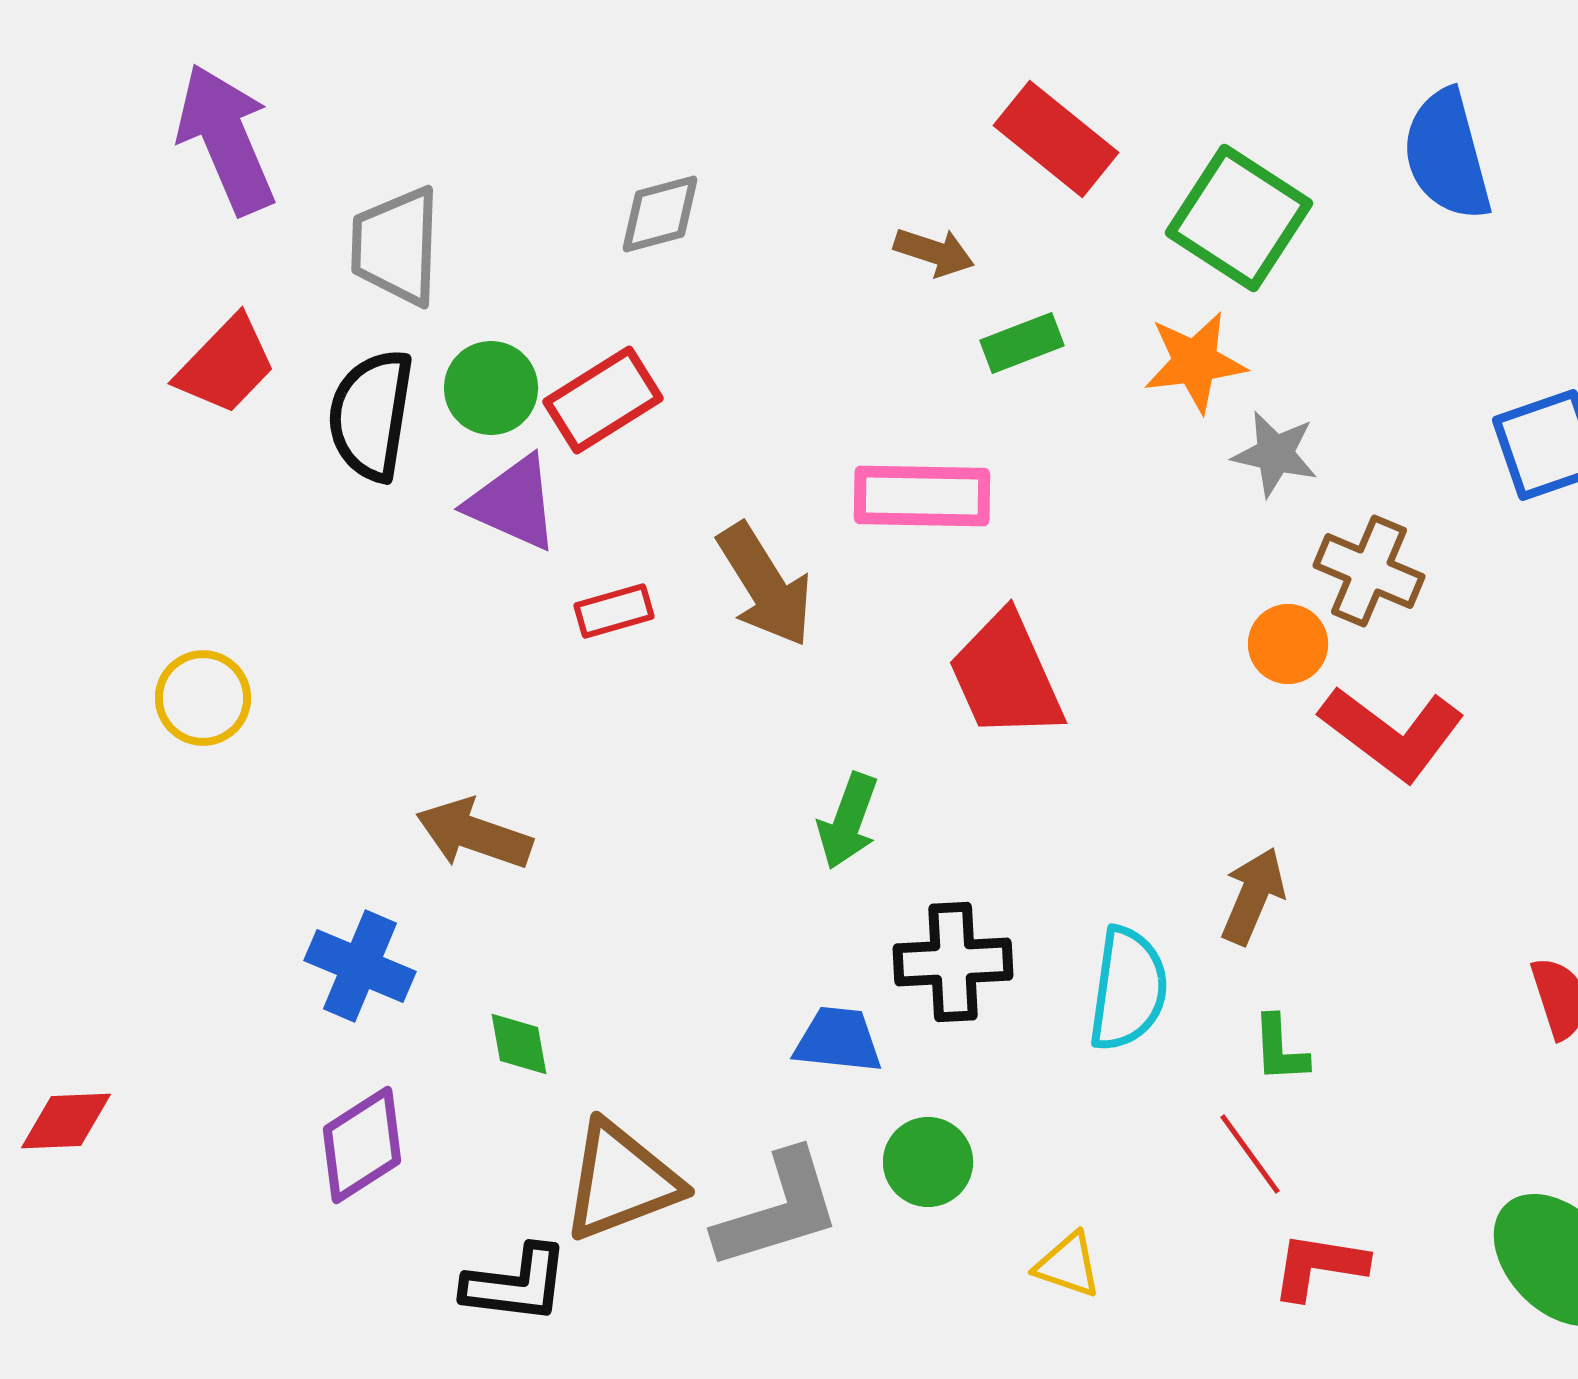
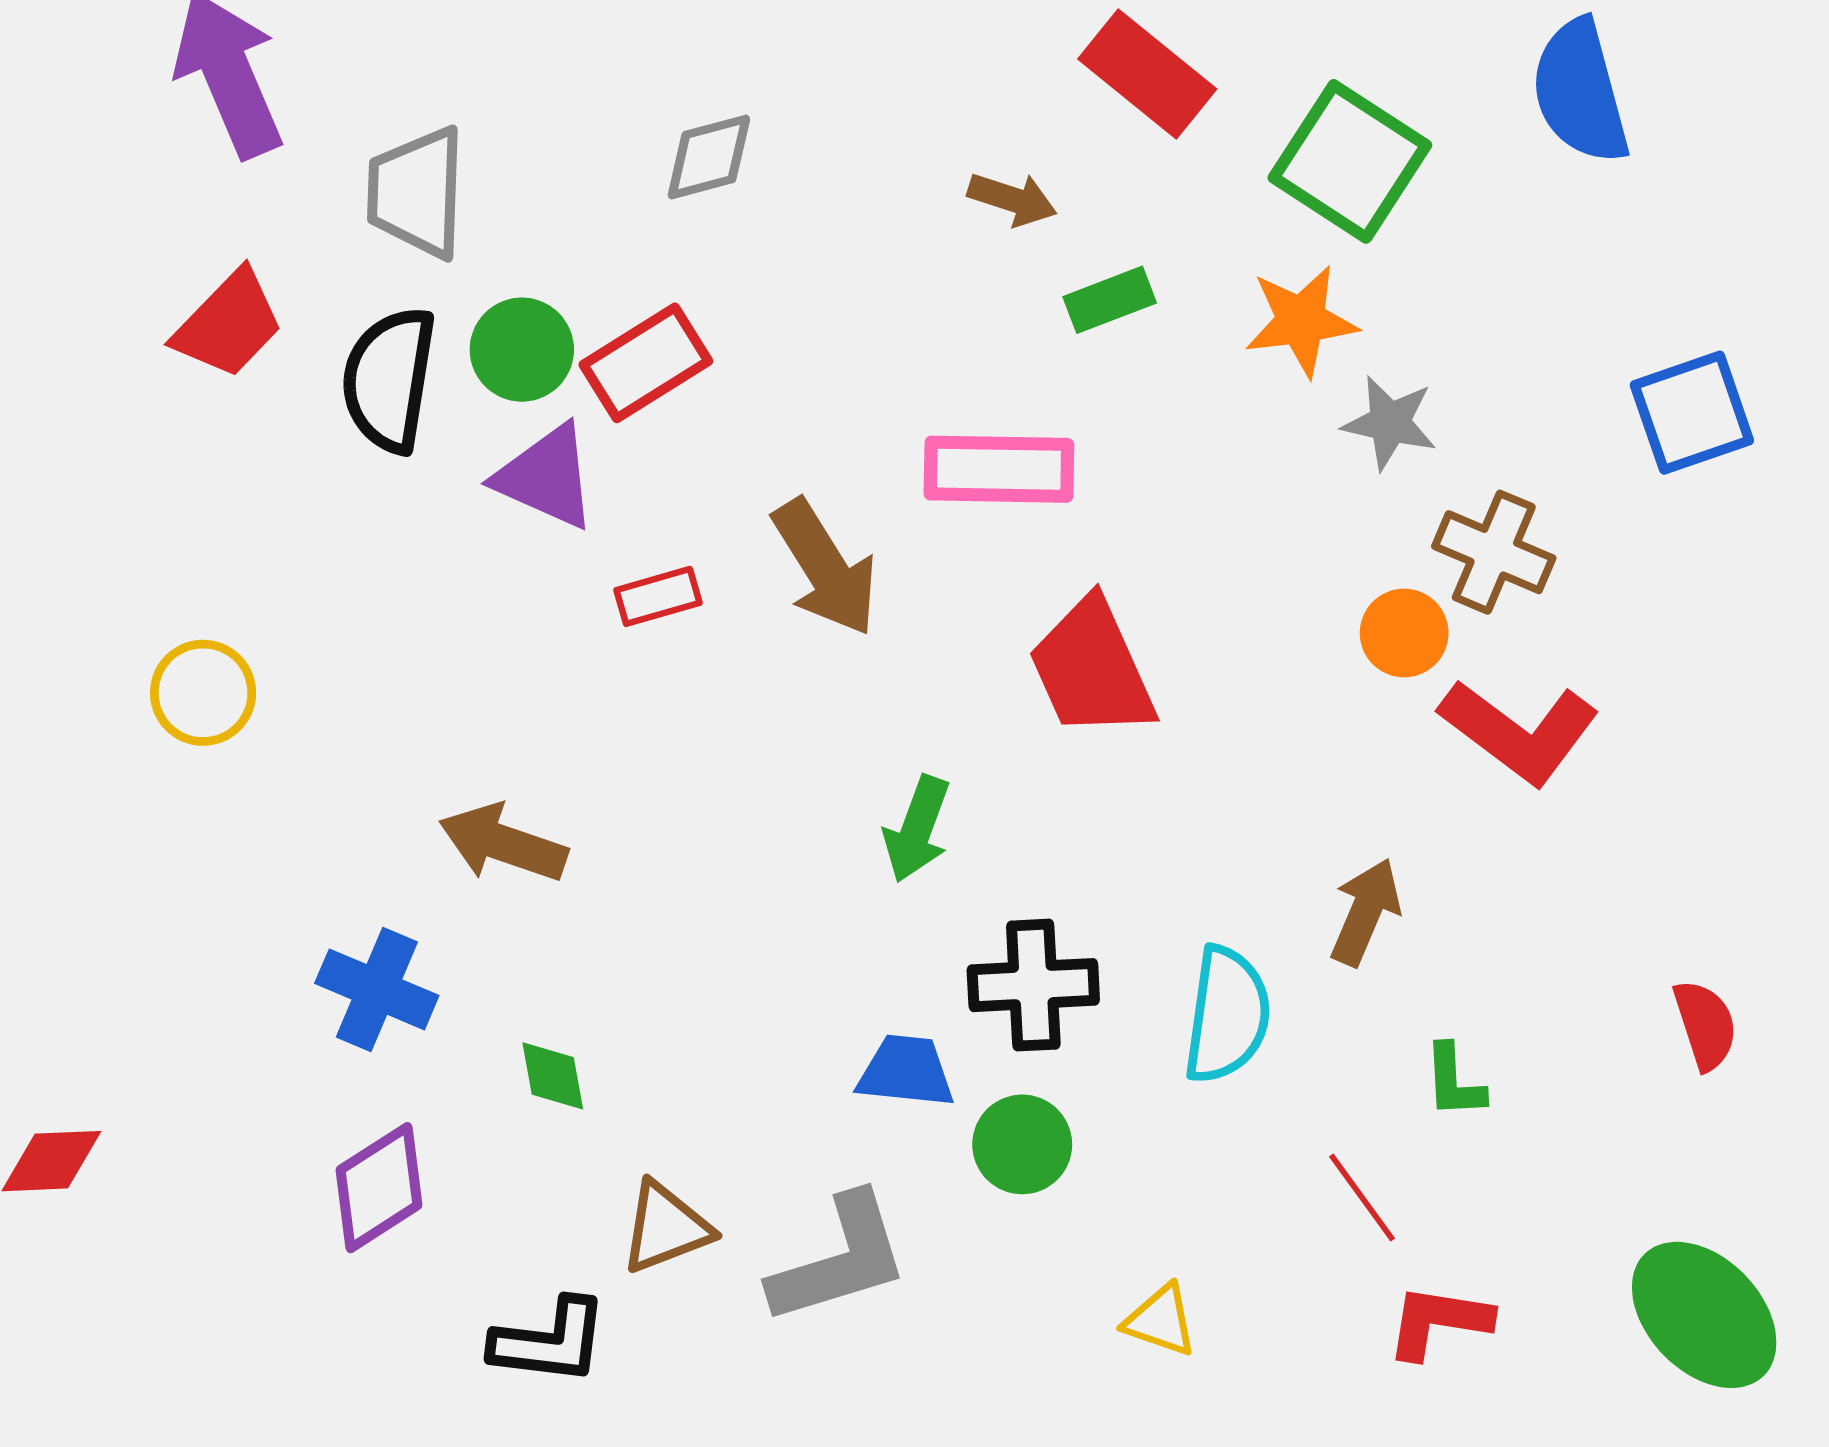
green L-shape: (1280, 1049) -> (1454, 1081), moved
green circle: (928, 1162) -> (1022, 1144), moved
brown triangle: (621, 1181) -> (666, 1227), size x0.7

